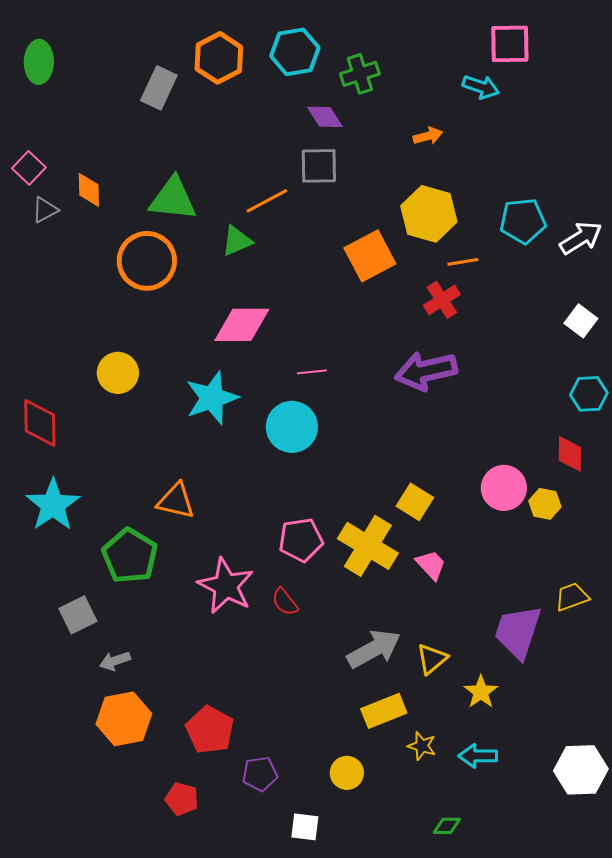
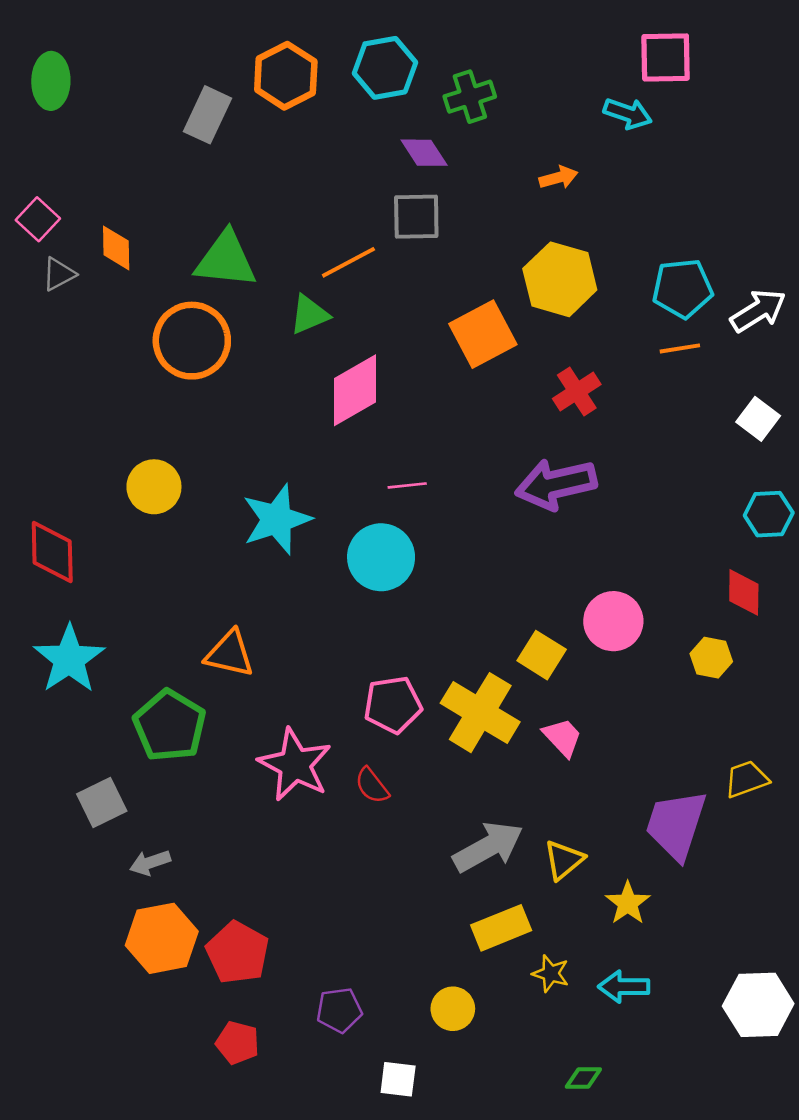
orange line: (463, 262) -> (680, 348), moved
pink diamond: (242, 325) -> (355, 390), moved, turned -30
pink circle: (504, 488) -> (613, 621), moved
red pentagon: (210, 730) -> (238, 953), moved

